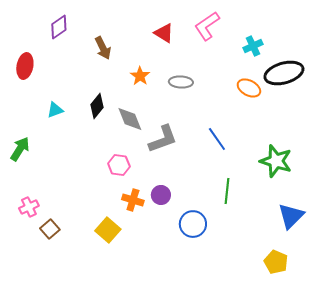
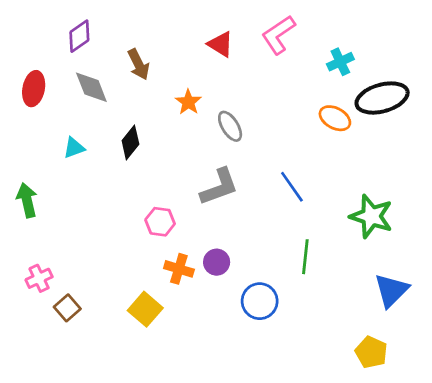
gray ellipse: (181, 82) -> (230, 126), moved, turned 55
gray diamond: (130, 119) -> (91, 87), moved
green arrow: (20, 149) -> (27, 200), turned -45

